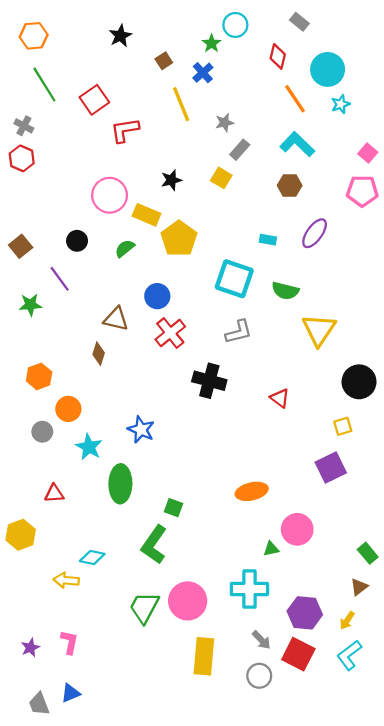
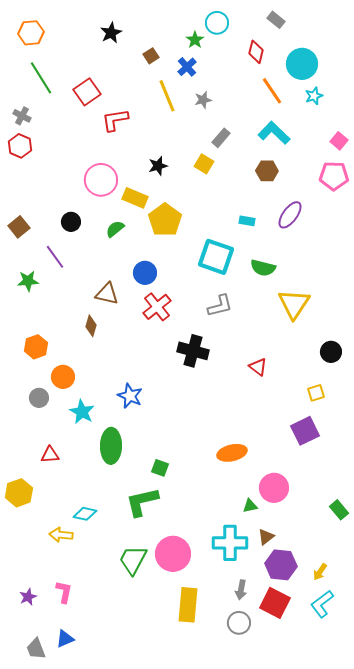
gray star: (225, 123) -> (203, 100), moved
black circle: (359, 382) -> (331, 352), size x0.7
green L-shape: (154, 545) -> (142, 502), turned 42
brown triangle: (359, 587) -> (266, 537), moved
gray arrow: (261, 640) -> (241, 590), turned 54

